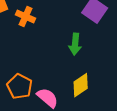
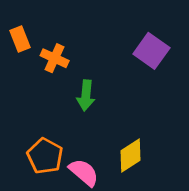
green arrow: (75, 44) -> (86, 95), moved

